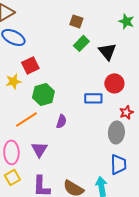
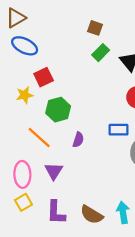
blue rectangle: (93, 98) -> (118, 130), moved
orange line: (26, 119) -> (39, 138), turned 75

